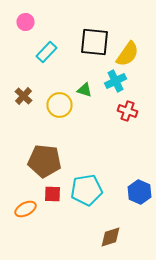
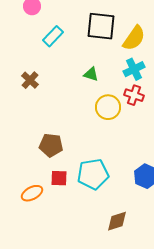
cyan cross: (116, 81) -> (134, 69), moved
yellow circle: (60, 105) -> (108, 107), moved
brown pentagon: (44, 161) -> (51, 145), size x0.7

